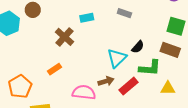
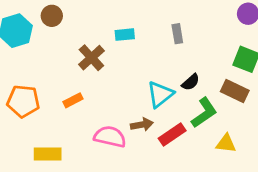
gray rectangle: (124, 13) -> (177, 34), turned 56
green L-shape: (150, 68) -> (204, 113), turned -45
orange pentagon: (20, 86) -> (23, 101), moved, turned 30

